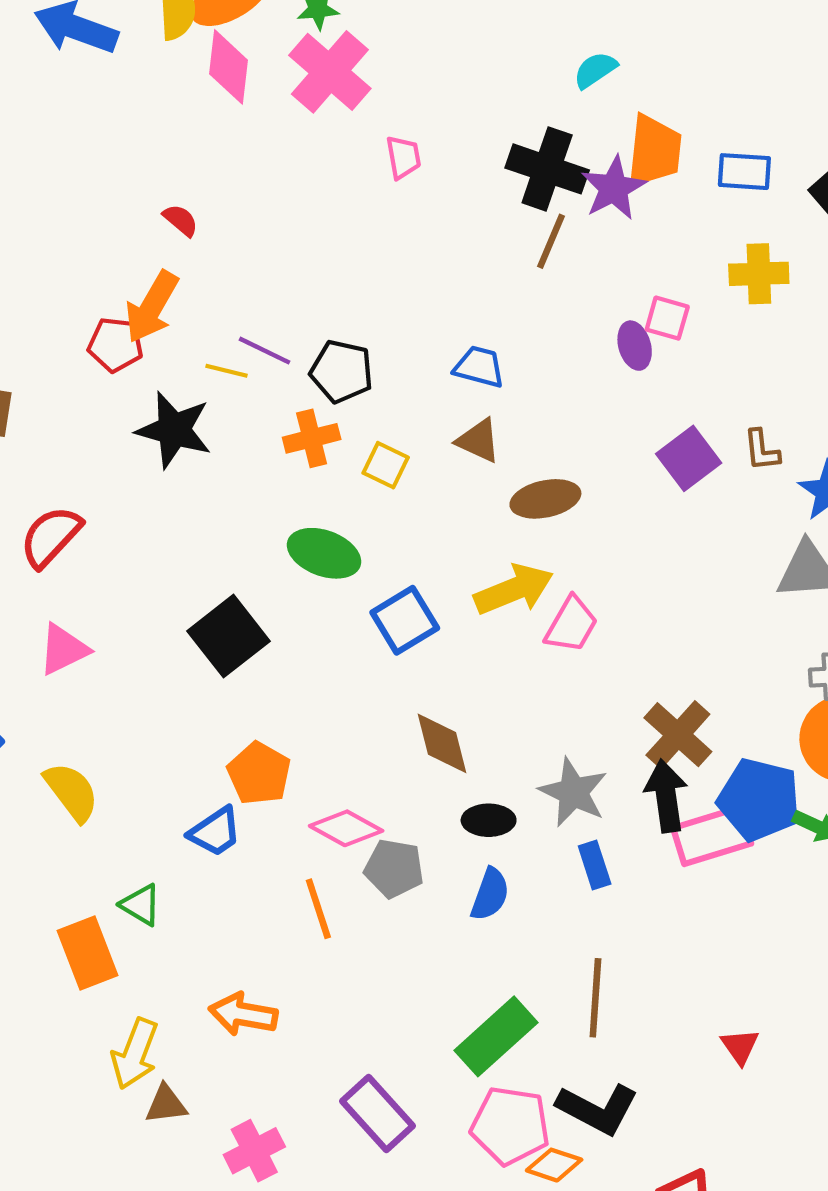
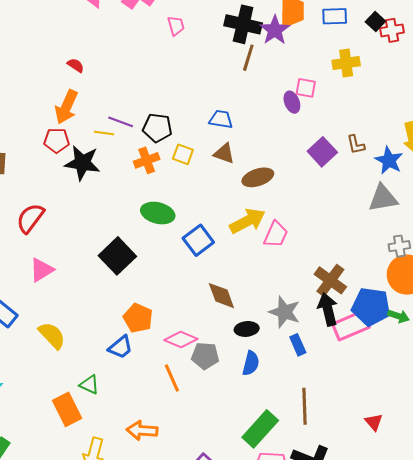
red pentagon: (115, 345) -> (57, 140), moved
yellow square: (386, 465) -> (183, 154), moved

